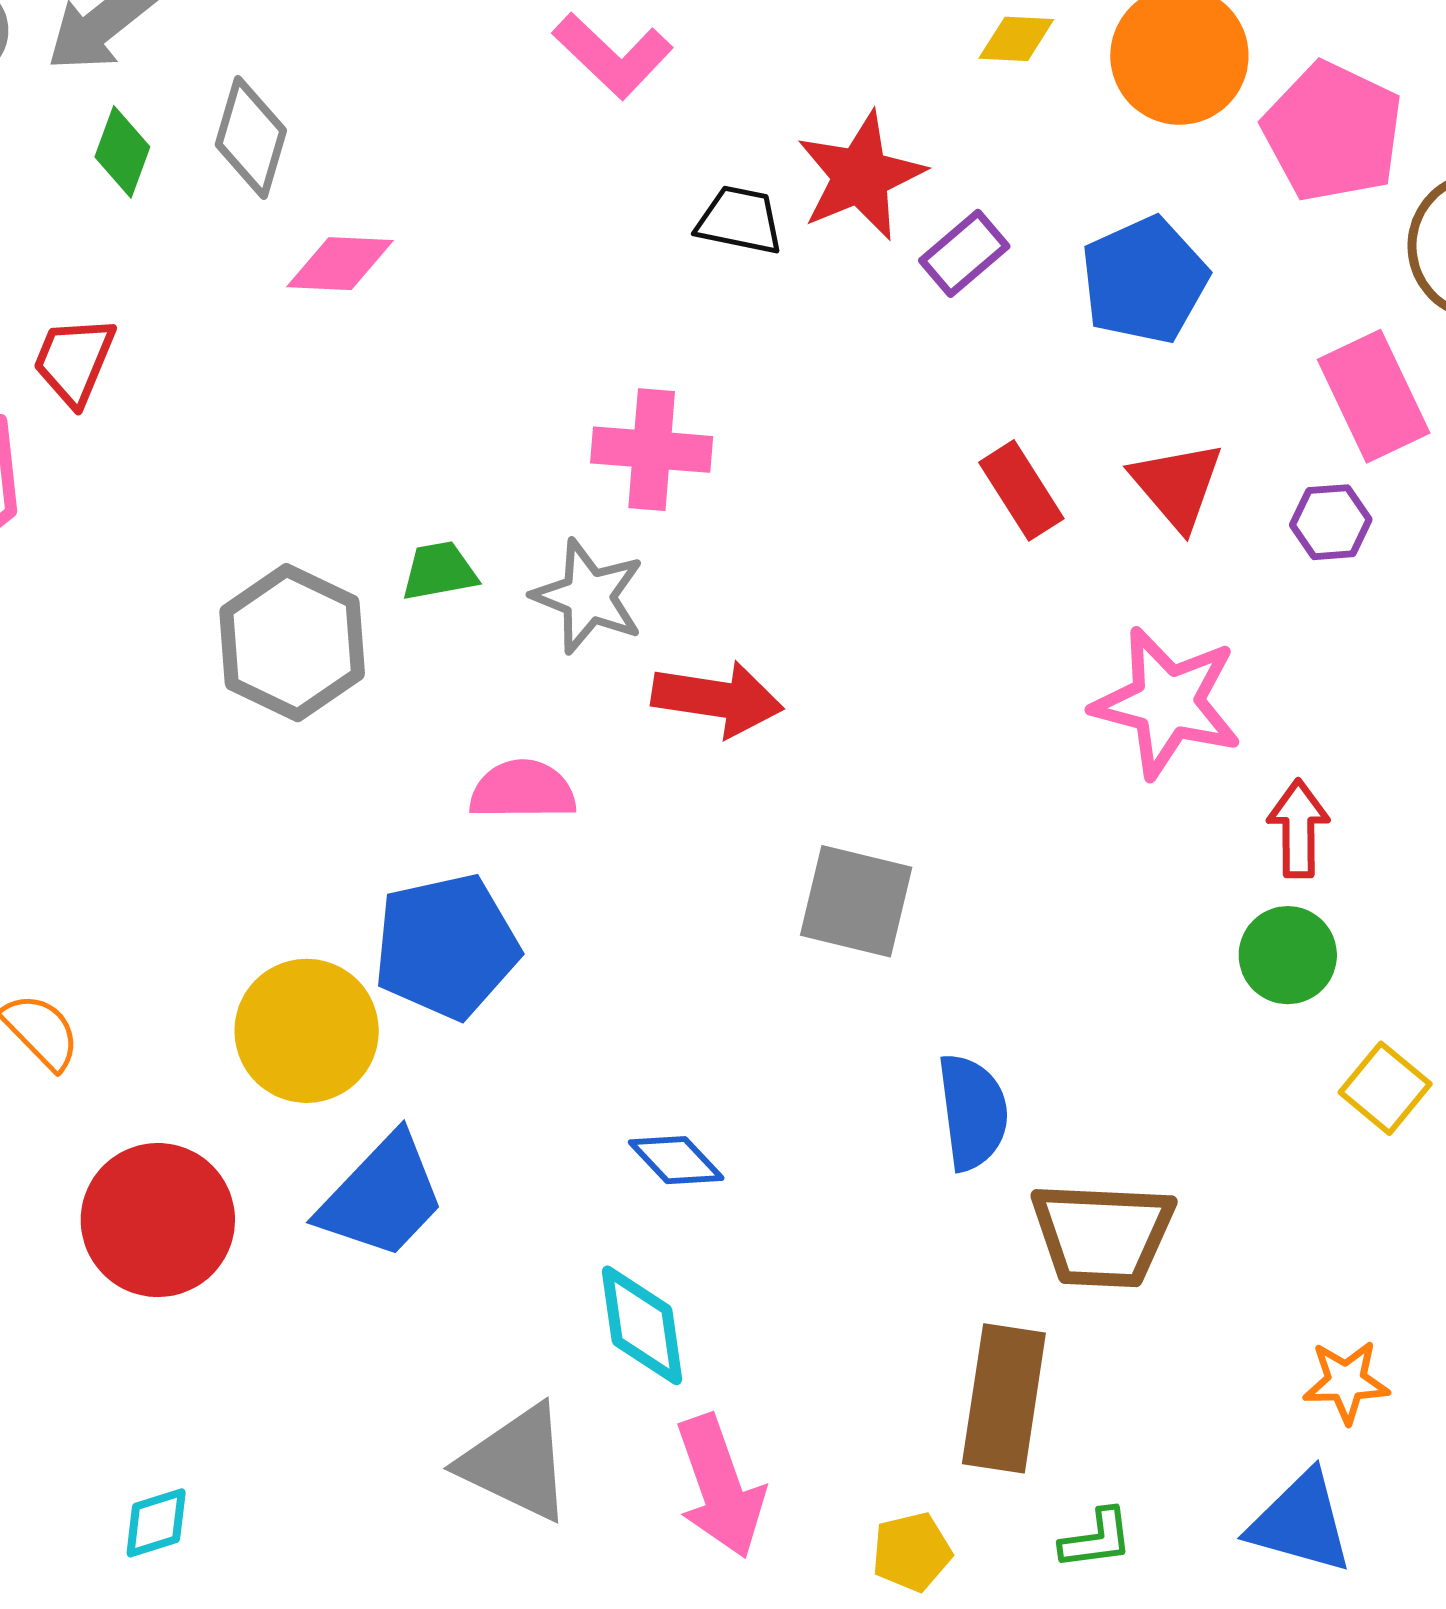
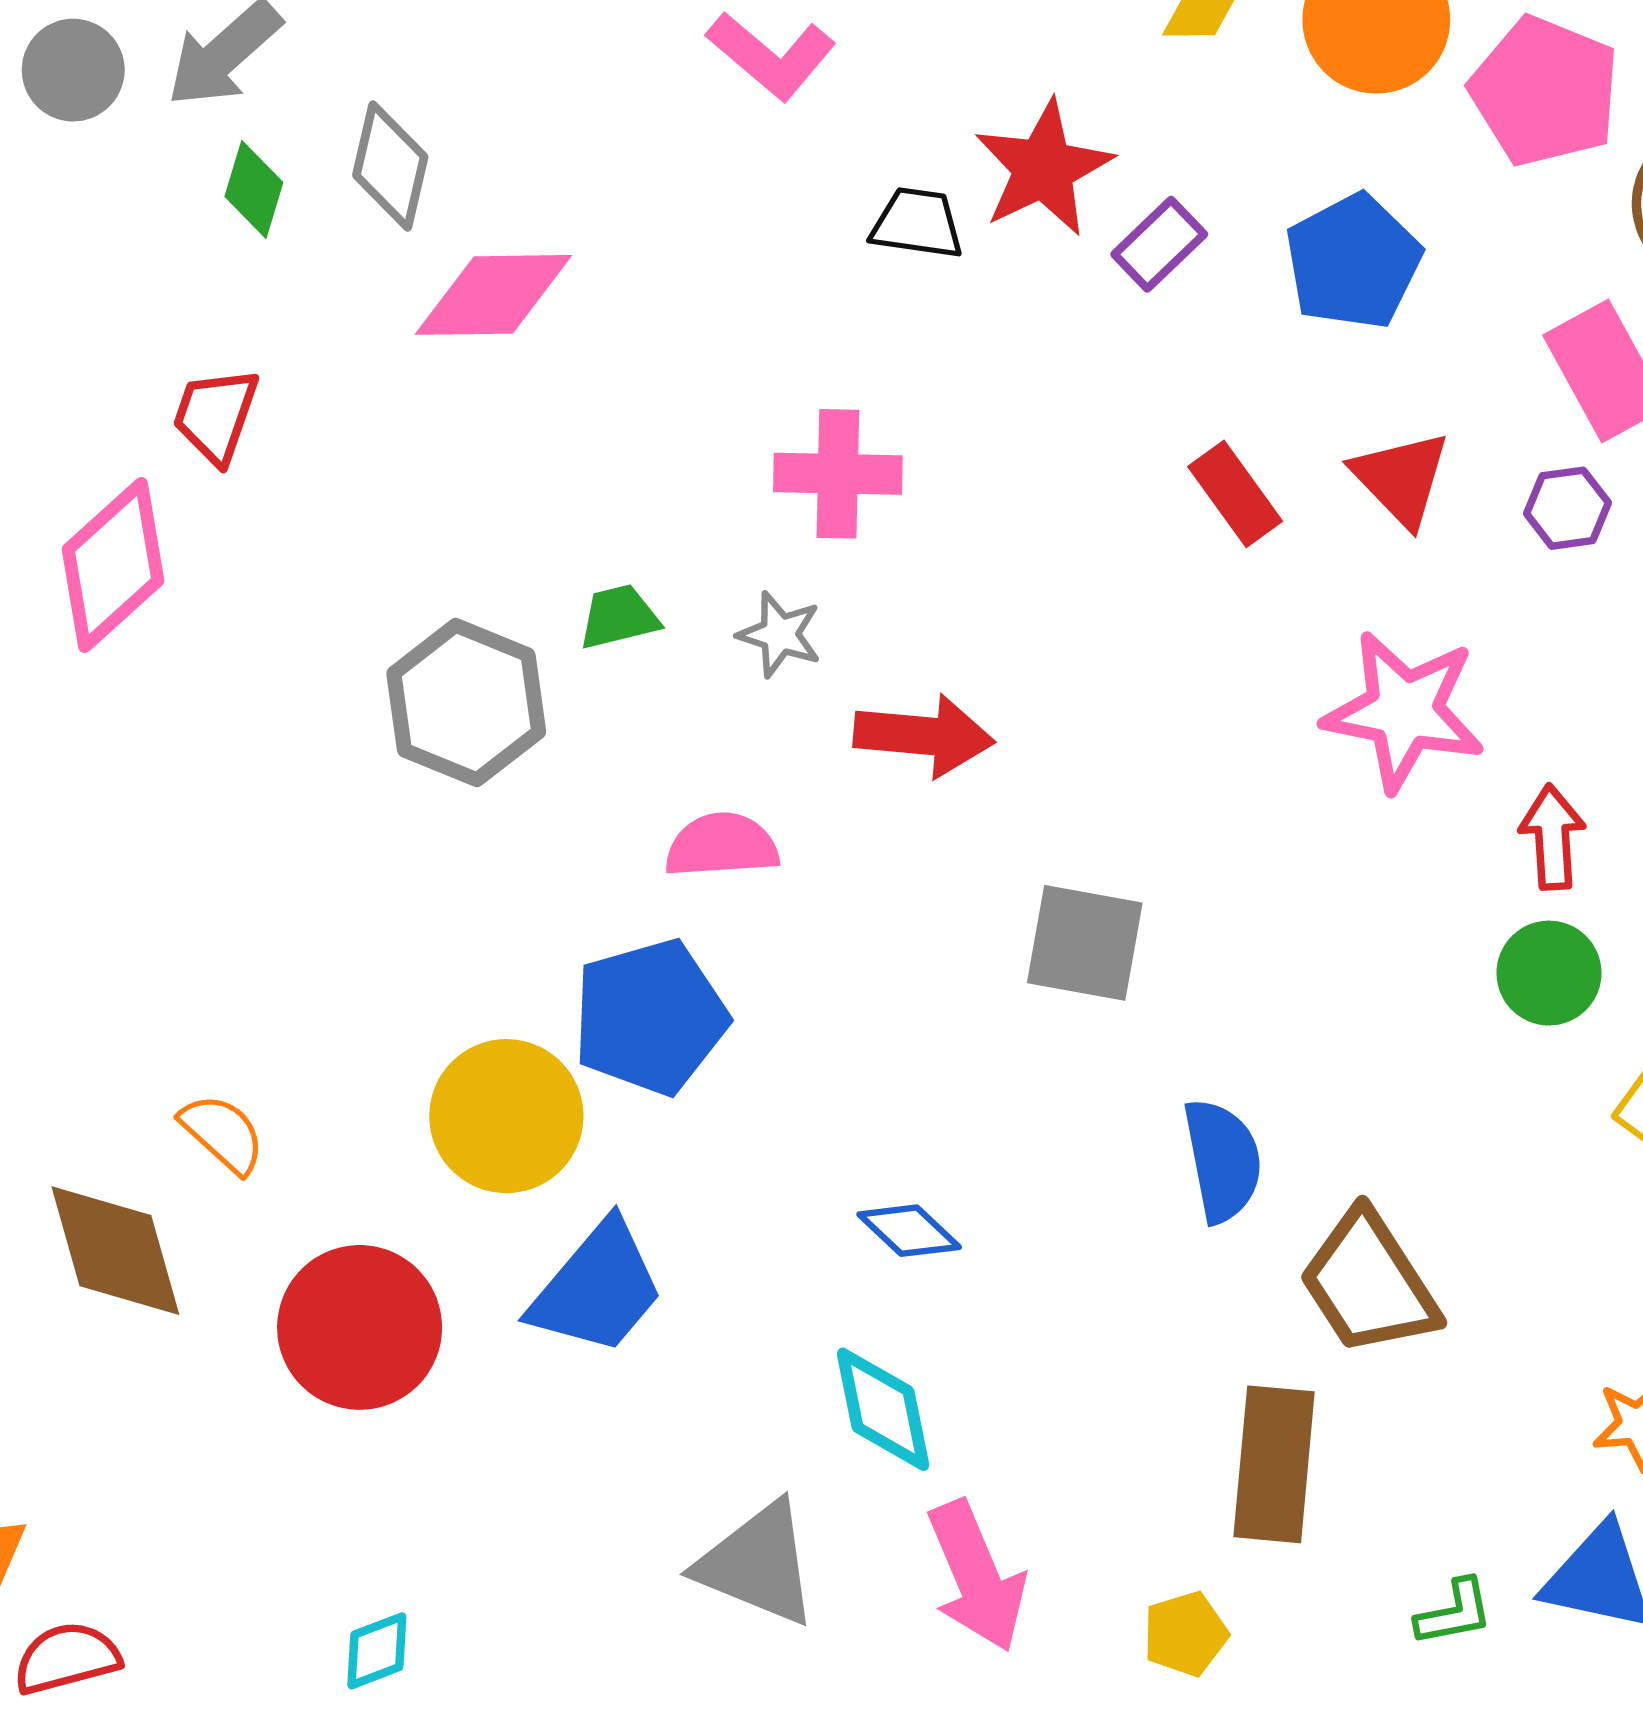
pink diamond: (340, 264) -> (493, 295), size x1.4
gray star: (588, 596) -> (780, 634), size x0.7
brown trapezoid: (1102, 1235) -> (1369, 1283), turned 58
green L-shape: (1096, 1539) -> (1454, 1613), moved

